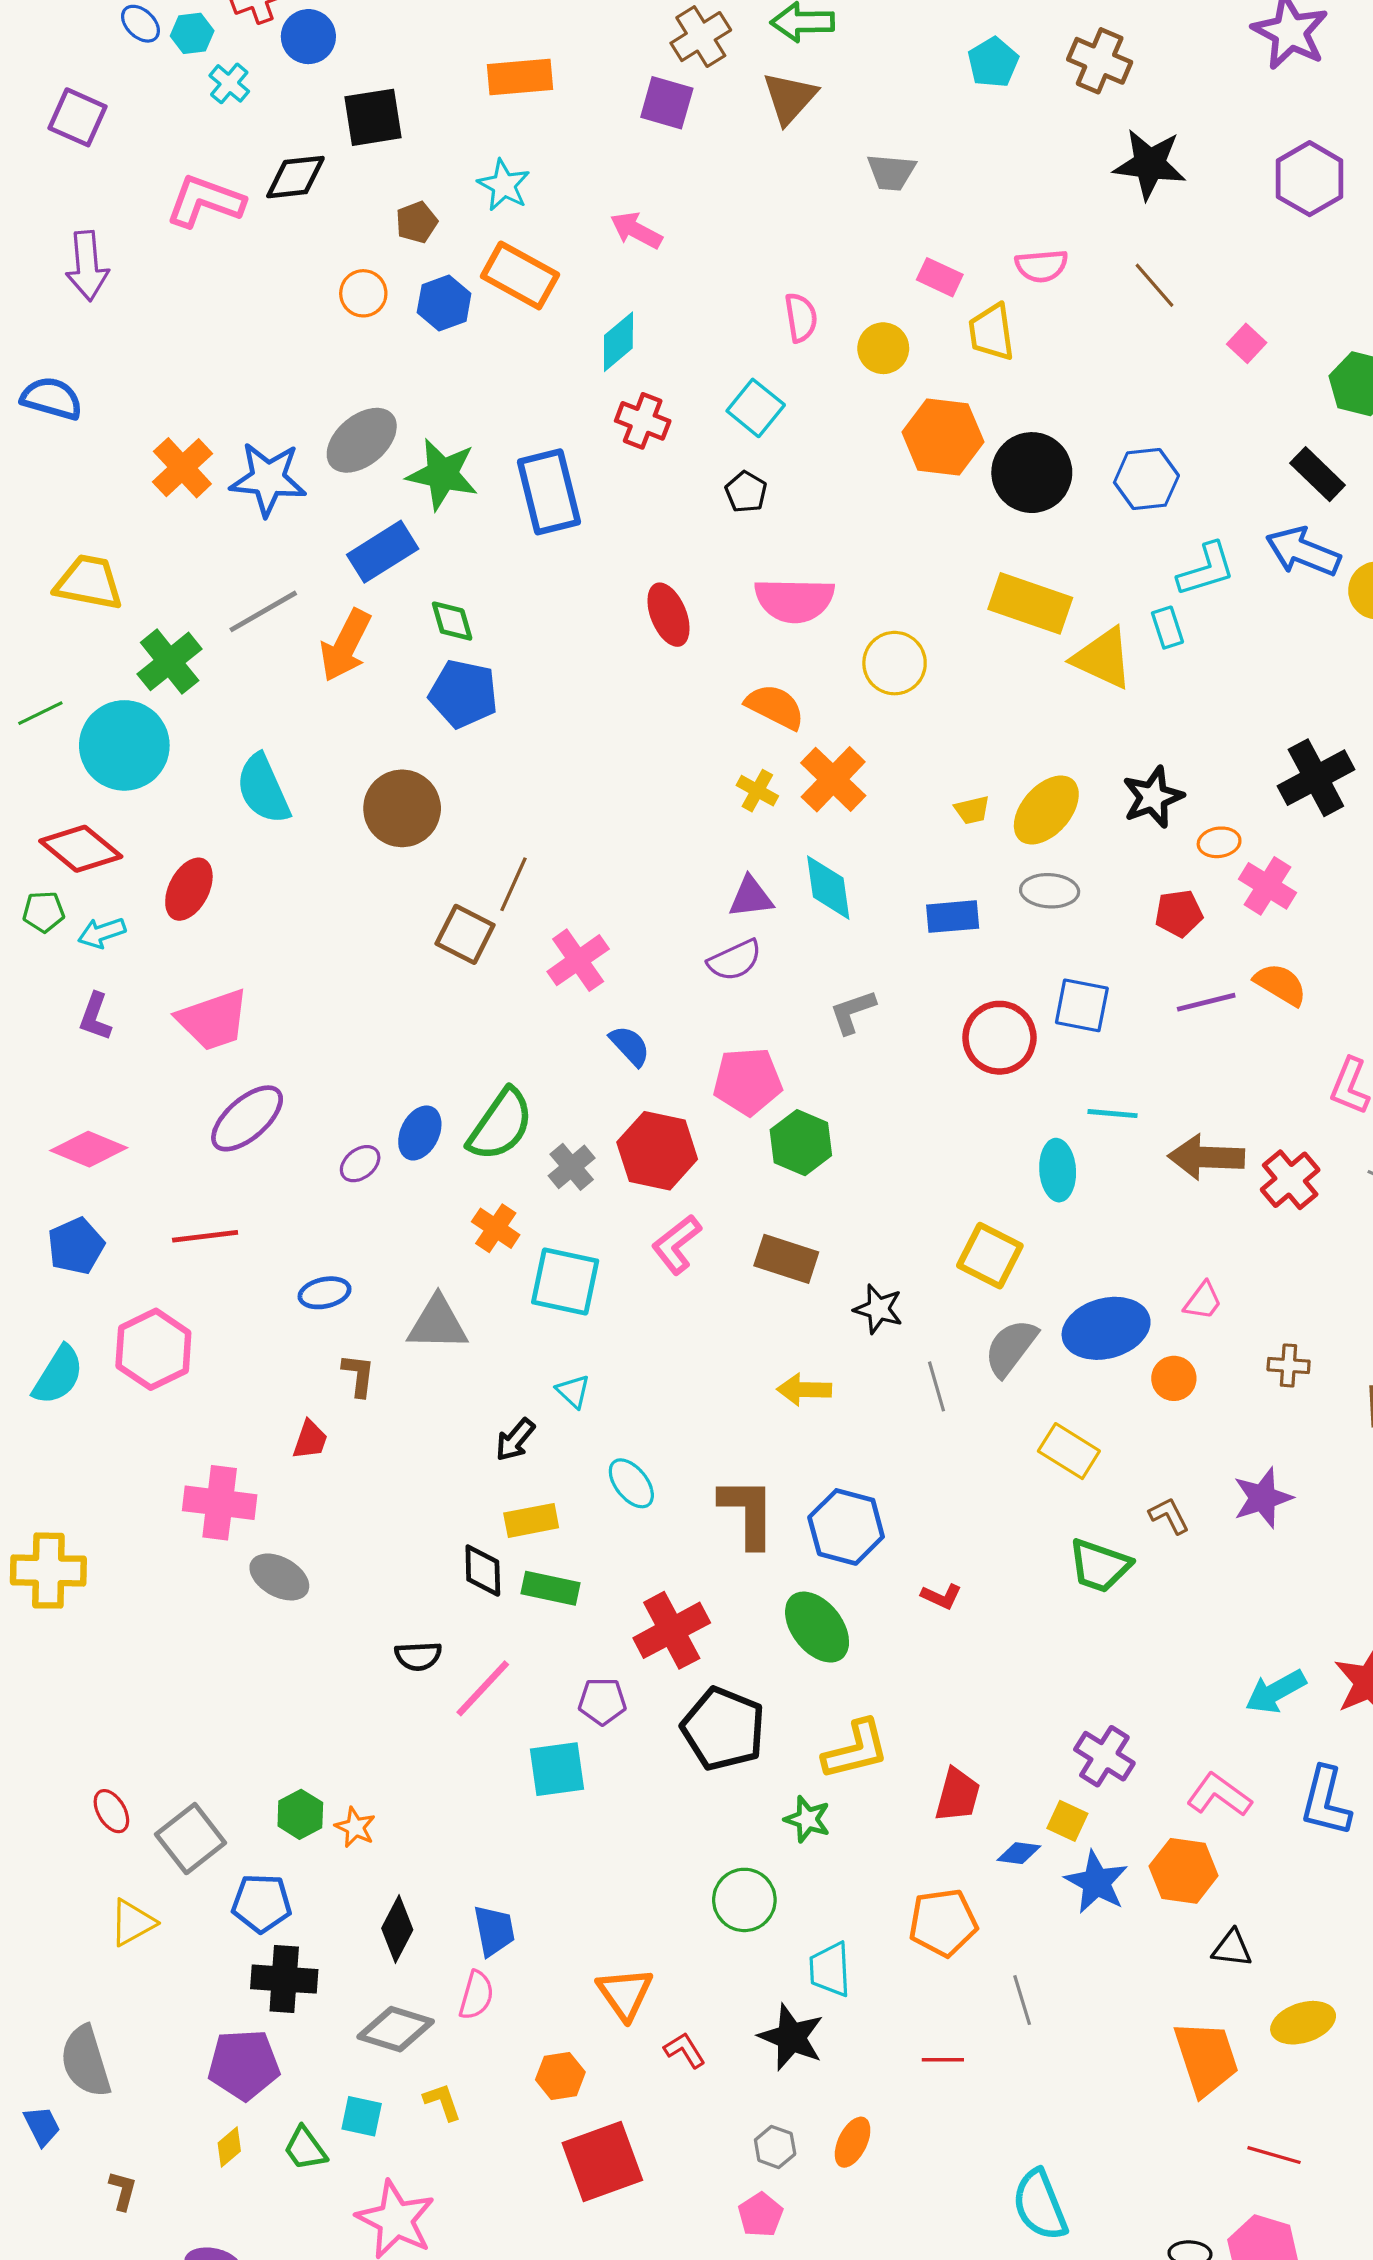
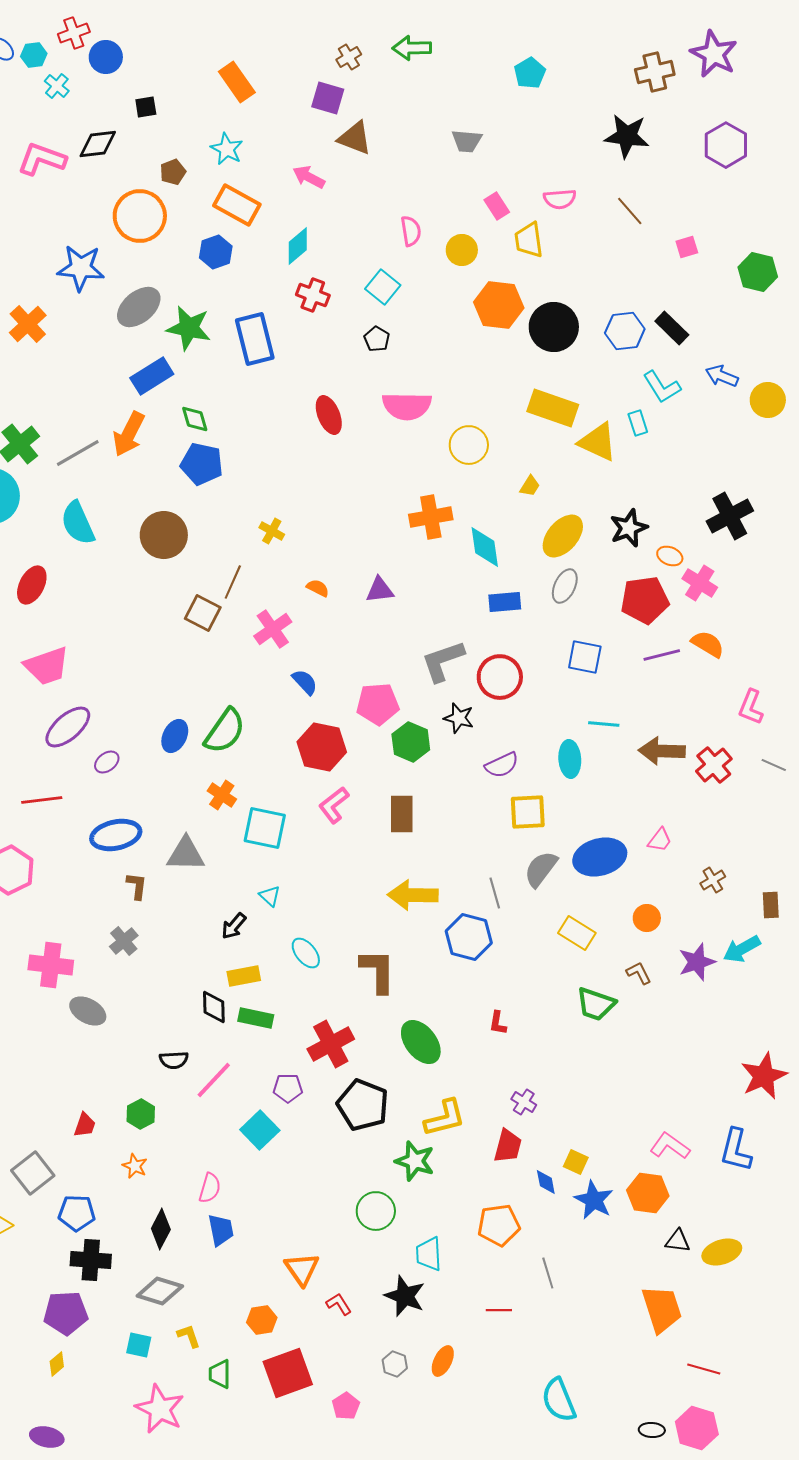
brown cross: (701, 37) -> (349, 57), size x0.7
brown cross: (1100, 61) -> (655, 72), moved, turned -36
orange rectangle: (520, 77) -> (237, 82), turned 60
brown triangle: (790, 98) -> (355, 138), moved, turned -51
black square: (373, 117) -> (146, 107), size x0.6
pink rectangle: (940, 277) -> (497, 206), turned 32
orange circle: (363, 293) -> (140, 216), size x1.8
blue hexagon: (444, 303) -> (216, 252), moved
pink square: (1247, 343) -> (687, 247), turned 30
black rectangle: (1318, 474) -> (672, 328), moved
blue star: (268, 479) -> (81, 268), moved
blue arrow: (1303, 552) -> (722, 376), size x0.7
cyan L-shape: (1206, 569) -> (662, 387), turned 75
gray line: (263, 611) -> (78, 453), moved
orange semicircle: (775, 707) -> (318, 588), moved, size x0.6
orange cross: (833, 779) -> (431, 517), turned 36
yellow cross: (757, 791) -> (272, 531), moved
yellow trapezoid: (972, 810) -> (530, 486), moved, turned -45
orange ellipse: (1219, 842) -> (670, 556), turned 30
cyan diamond: (828, 888) -> (485, 547), moved
gray ellipse: (1050, 891) -> (565, 586), turned -68
red pentagon: (1179, 913) -> (645, 600), size x1.6
purple semicircle: (735, 960) -> (502, 765), moved
gray L-shape: (853, 1012) -> (443, 661), size x1.5
red circle: (999, 1038) -> (500, 677), moved
purple ellipse: (360, 1164) -> (107, 762), moved
gray cross: (572, 1167) -> (124, 941), moved
yellow square: (990, 1256) -> (528, 812), turned -30
brown rectangle: (786, 1259) -> (402, 814), turned 72
blue ellipse: (325, 1293) -> (116, 835), size x1.6
black star: (878, 1309) -> (459, 718), moved
brown cross: (1289, 1365) -> (713, 880), turned -35
orange circle: (1174, 1378) -> (647, 918), moved
yellow arrow: (804, 1390) -> (413, 895), size x1.5
red trapezoid: (310, 1440) -> (85, 1125), moved
blue hexagon: (846, 1527) -> (469, 937), moved
red L-shape: (941, 1596) -> (498, 1023), turned 75
cyan arrow: (1276, 1692) -> (742, 949), moved
purple cross: (1104, 1756) -> (524, 1102), moved, size x0.7
cyan square: (557, 1769) -> (260, 1130), turned -36
green hexagon: (300, 1814) -> (141, 1114), moved
green star: (807, 1819) -> (415, 1161), size x1.4
blue diamond: (1019, 1853) -> (546, 1182), turned 72
pink semicircle: (476, 1995) -> (210, 1188), moved
yellow ellipse: (1303, 2023) -> (722, 1252), moved
green trapezoid: (305, 2149) -> (220, 1374), moved, turned 36
pink pentagon: (761, 2215) -> (346, 1406), moved

